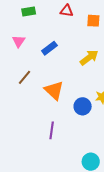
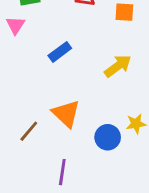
pink triangle: (19, 41) -> (15, 25), moved
brown line: (24, 77) -> (29, 131), moved

